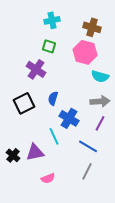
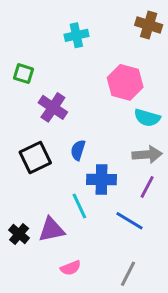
brown cross: (92, 27) -> (149, 25), moved
green square: (49, 46) -> (23, 74), moved
blue cross: (69, 118) -> (101, 180), turned -30
gray line: (87, 171) -> (128, 274), moved

